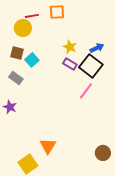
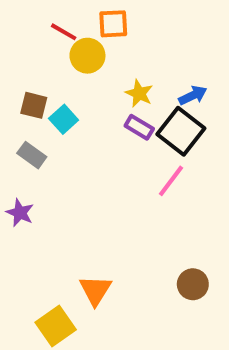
red line: (32, 16) -> (64, 32), turned 40
yellow circle: (23, 28) -> (87, 56), moved
brown circle: (103, 153) -> (193, 284), moved

